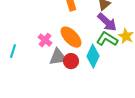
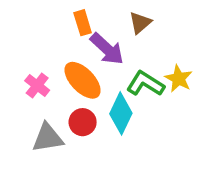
purple arrow: (107, 22) -> (107, 49), moved
gray triangle: (58, 57) -> (48, 138), moved

